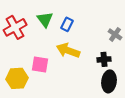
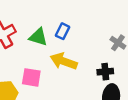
green triangle: (45, 19) -> (38, 37), moved, turned -36

